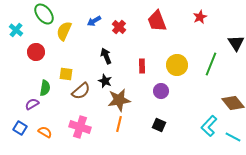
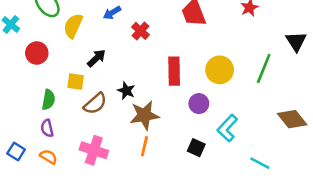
red cross: (119, 27) -> (141, 31), moved
black arrow: (106, 56) -> (96, 58), moved, turned 70
red rectangle: (142, 66) -> (174, 71), size x1.5
purple semicircle: (32, 104) -> (47, 128), moved, turned -72
cyan L-shape: (209, 126) -> (227, 128), moved
cyan line: (233, 137) -> (260, 163), moved

